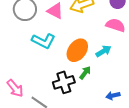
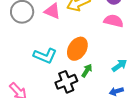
cyan L-shape: (43, 41) -> (45, 56), moved
cyan arrow: (103, 51) -> (119, 65), moved

